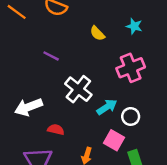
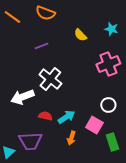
purple line: (51, 56) -> (41, 46), moved, turned -48
white cross: (78, 89) -> (50, 79), moved
cyan arrow: (107, 107) -> (66, 117), moved

